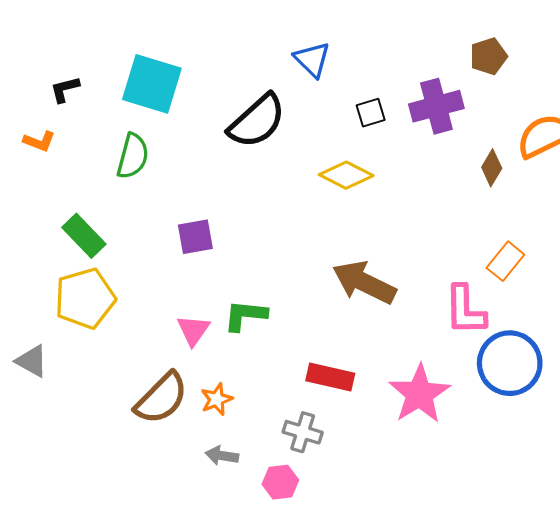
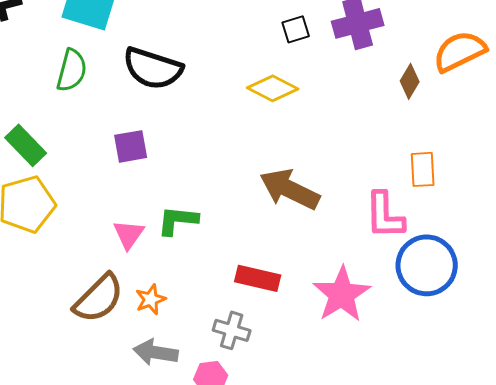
black semicircle: (257, 121) -> (153, 68), moved, turned 60
orange rectangle: (505, 261) -> (423, 169), turned -42
gray arrow: (222, 456) -> (156, 352), size x1.4

